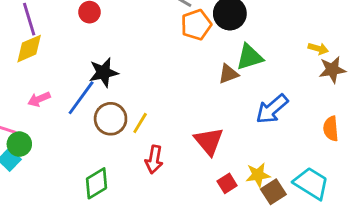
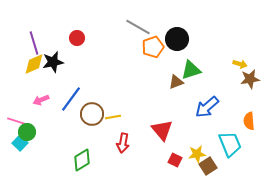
black star: (104, 72) -> (53, 62), moved
yellow line: (140, 123) -> (113, 117), turned 49
red square: (227, 183) -> (175, 160), turned -32
cyan trapezoid: (311, 183) -> (230, 144), moved, turned 36

